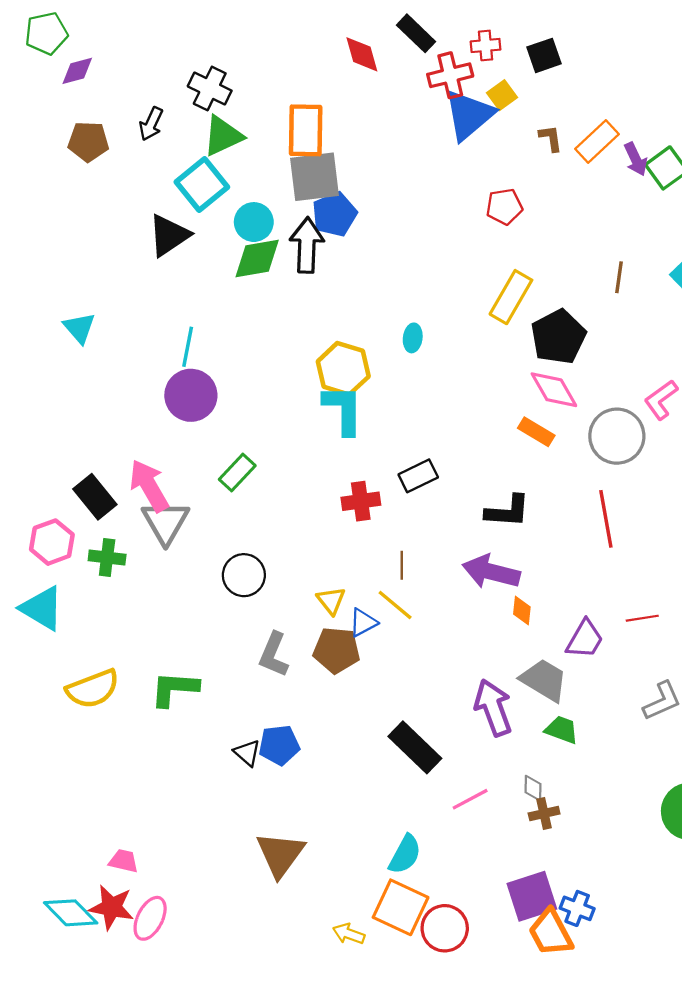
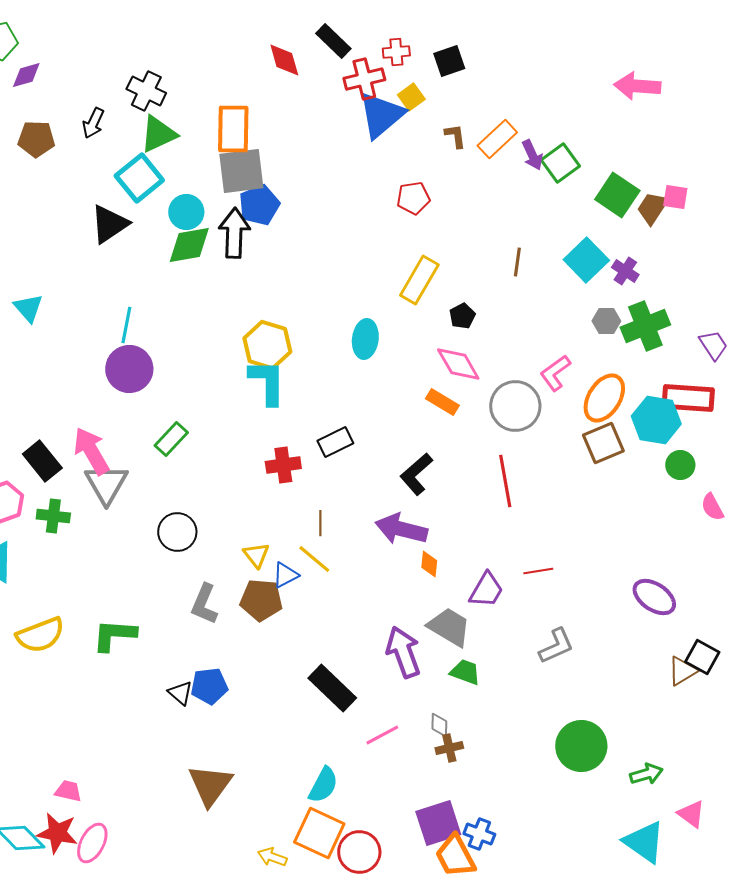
black pentagon: (558, 337) -> (462, 316), size x0.5
cyan ellipse: (413, 338) -> (365, 339), moved, size x1.5
black L-shape: (508, 511) -> (416, 474), turned 135

